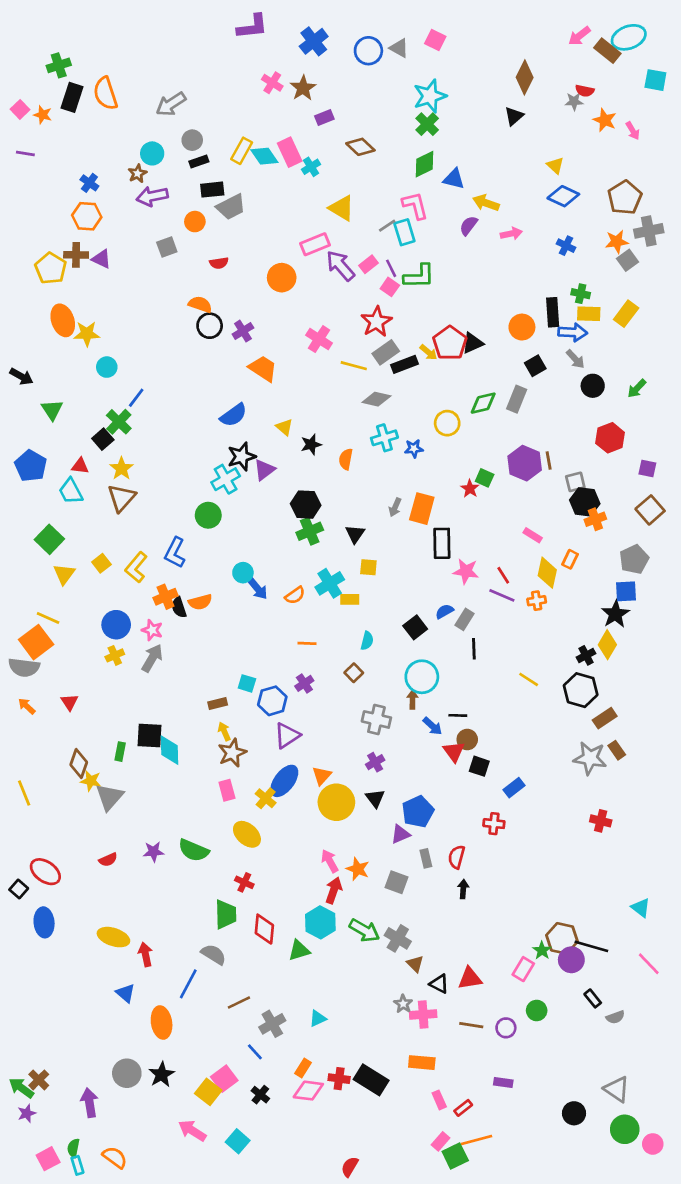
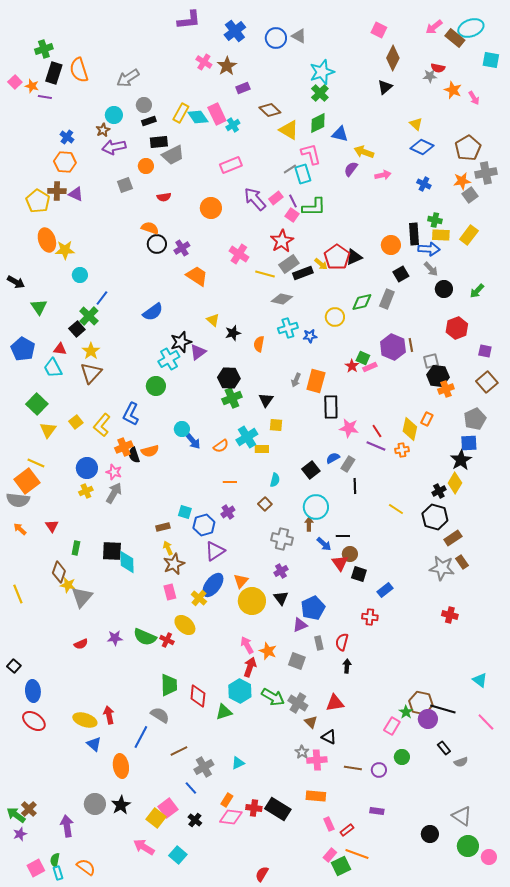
pink square: (435, 40) -> (379, 30), moved
purple line: (25, 153) -> (45, 97), moved
yellow triangle: (342, 208) -> (289, 130), moved
pink rectangle: (315, 244) -> (231, 165), moved
blue semicircle: (234, 415) -> (153, 312), moved
pink rectangle: (533, 535) -> (370, 367), moved, turned -56
green rectangle: (120, 752) -> (76, 548), moved
red ellipse: (45, 872) -> (34, 721), moved
red cross: (244, 882) -> (167, 640), moved
yellow ellipse: (113, 937) -> (85, 720), moved
red triangle: (470, 978) -> (335, 703), moved
orange line: (477, 1140) -> (357, 854), turned 35

